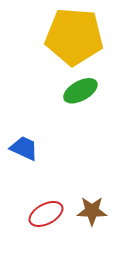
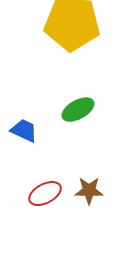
green ellipse: (80, 91) -> (78, 110), moved

